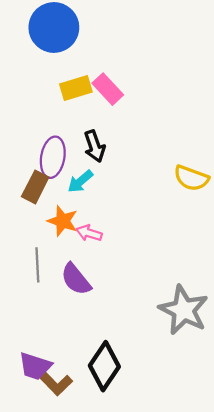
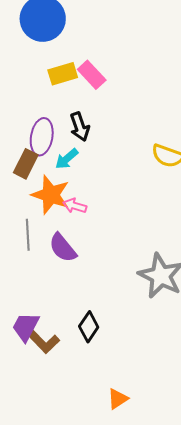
orange star: (63, 221) -> (51, 195), size x1.4
purple trapezoid: (35, 366) -> (26, 327), turned 100
black diamond: (104, 366) -> (89, 327), size x0.7

